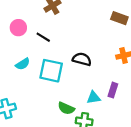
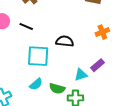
cyan semicircle: (23, 64) -> (36, 84), moved
purple rectangle: (113, 90) -> (97, 65), turned 40

